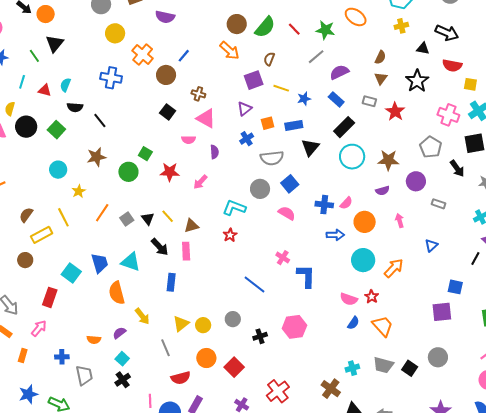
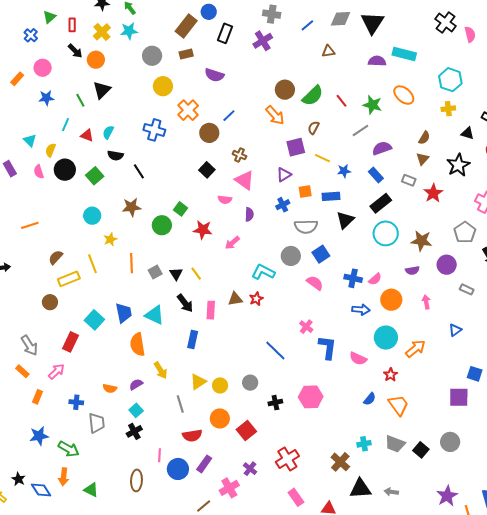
orange line: (102, 213) -> (131, 263), turned -42
brown triangle: (191, 226) -> (235, 299), moved
pink semicircle: (349, 299) -> (358, 359), moved

